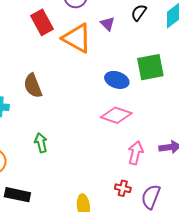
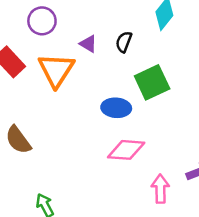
black semicircle: (139, 13) -> (124, 42), moved
orange triangle: (77, 38) -> (56, 70), turned 48

